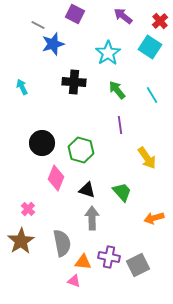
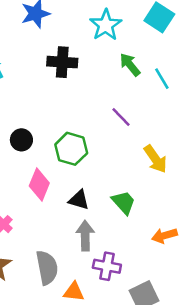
green arrow: (117, 90) -> (130, 65), moved
purple line: (120, 125) -> (121, 117), turned -36
black circle: (42, 143) -> (21, 140), size x0.7
purple cross: (109, 257) -> (107, 266), moved

